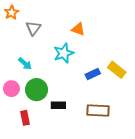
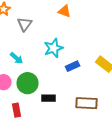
orange triangle: (78, 29) -> (65, 11), moved
blue rectangle: (93, 74) -> (73, 66), moved

